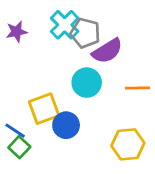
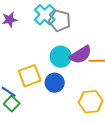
purple semicircle: (107, 51) -> (81, 55), moved
blue circle: (66, 125) -> (55, 83), moved

